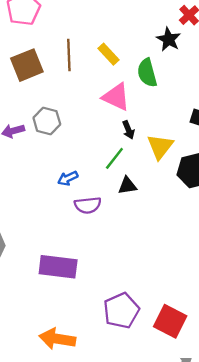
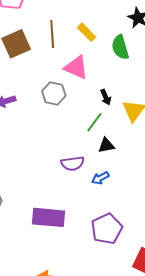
pink triangle: (116, 97) -> (76, 67), moved
gray hexagon: (47, 121) -> (54, 93), moved
blue arrow: (68, 178) -> (100, 178), moved
purple pentagon: (121, 311) -> (107, 229), moved

